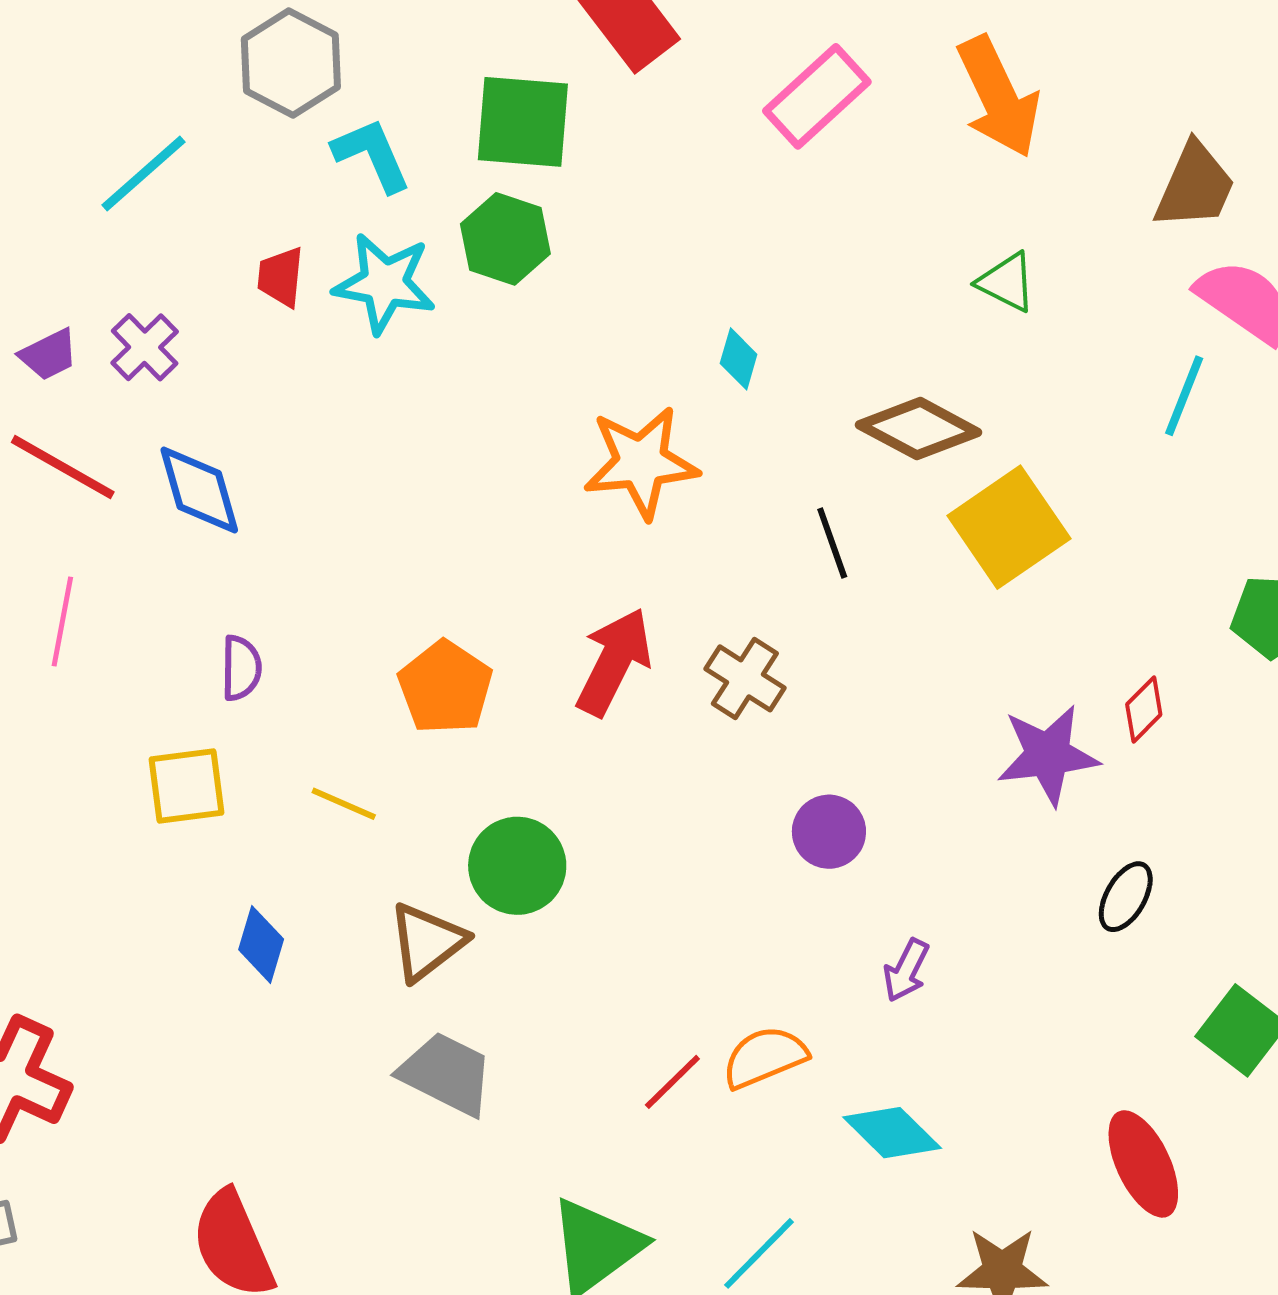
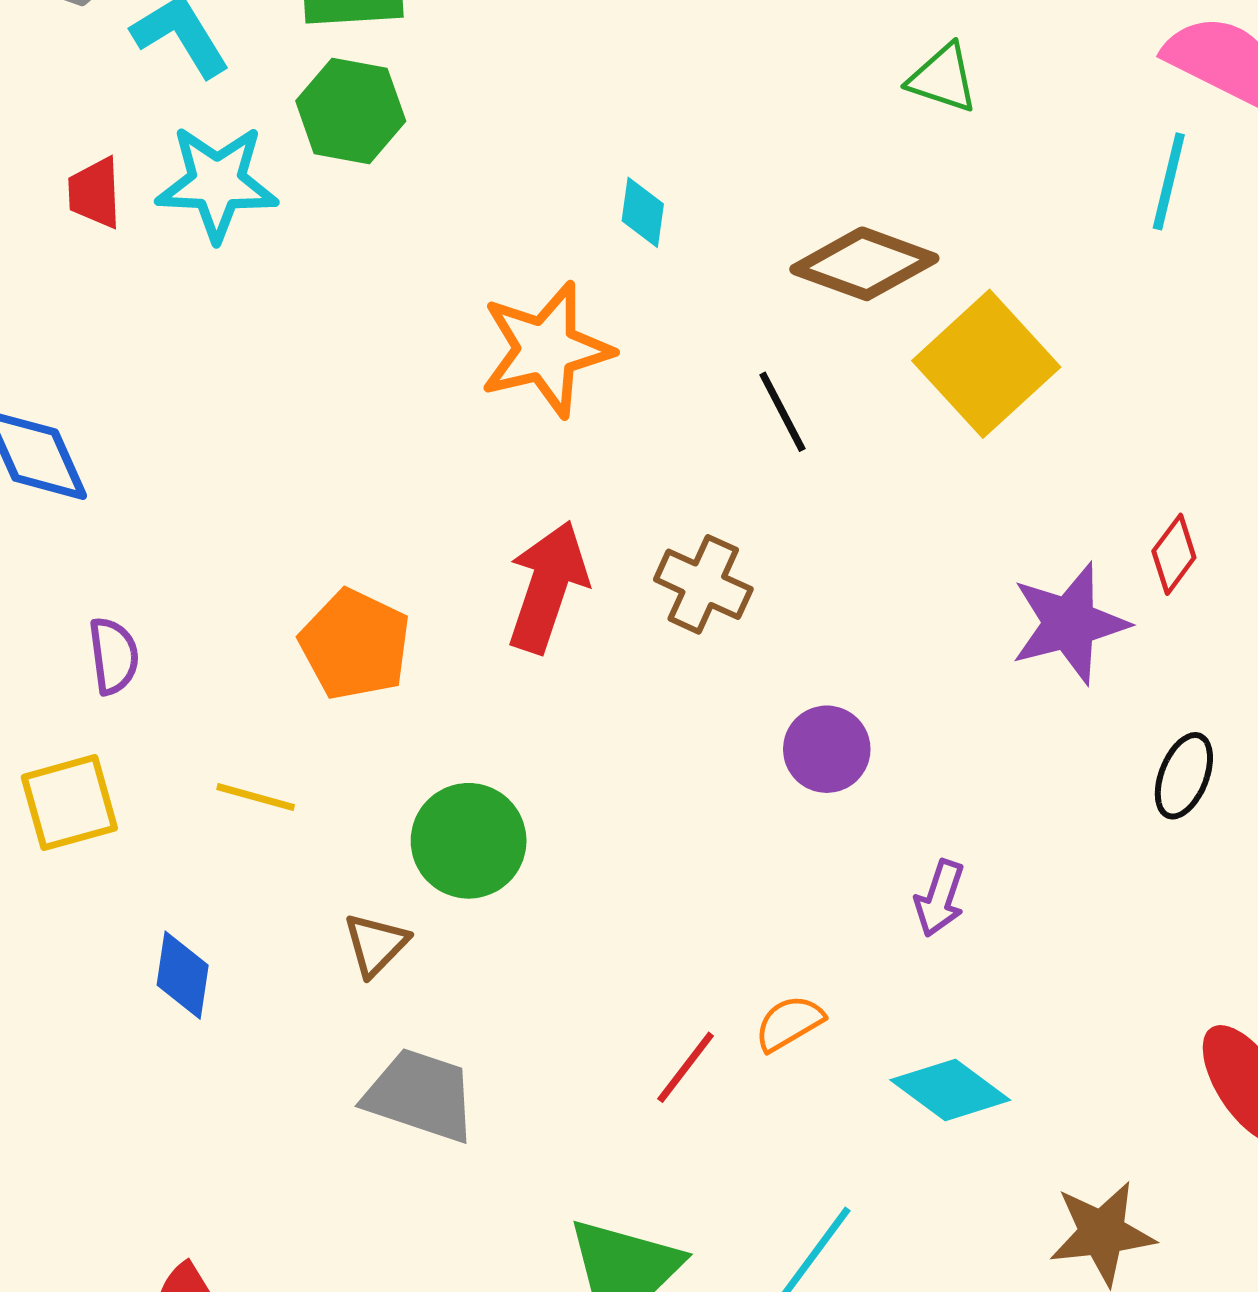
brown triangle: (427, 942) -> (376, 944), size x0.7
orange semicircle: (765, 1057) -> (789, 1023), size x0.7

